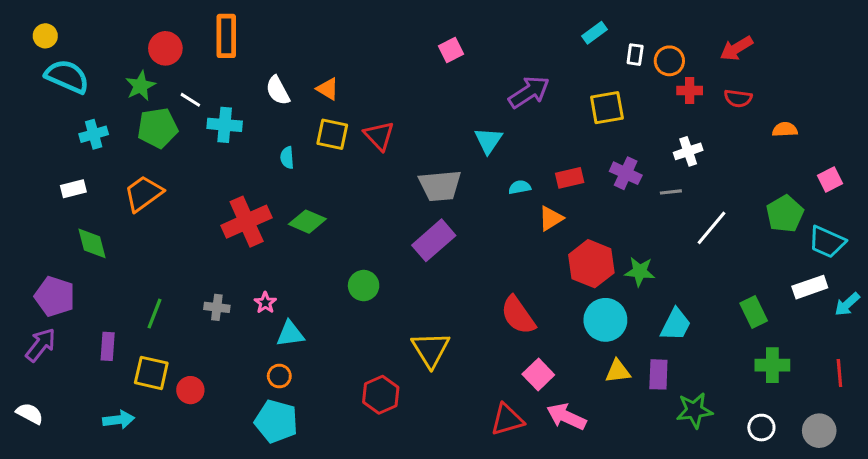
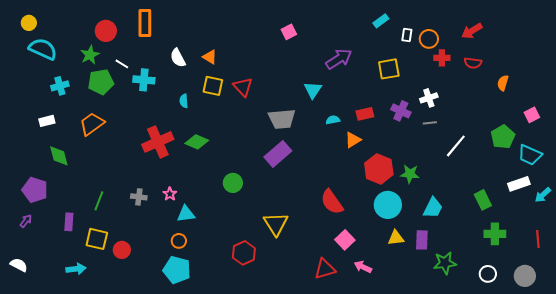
orange semicircle: (785, 130) -> (503, 83), turned -70
white cross: (688, 151) -> (429, 98), moved
purple arrow: (41, 345) -> (26, 221), size x0.6
pink arrow: (566, 417) -> (363, 267), size x0.7

